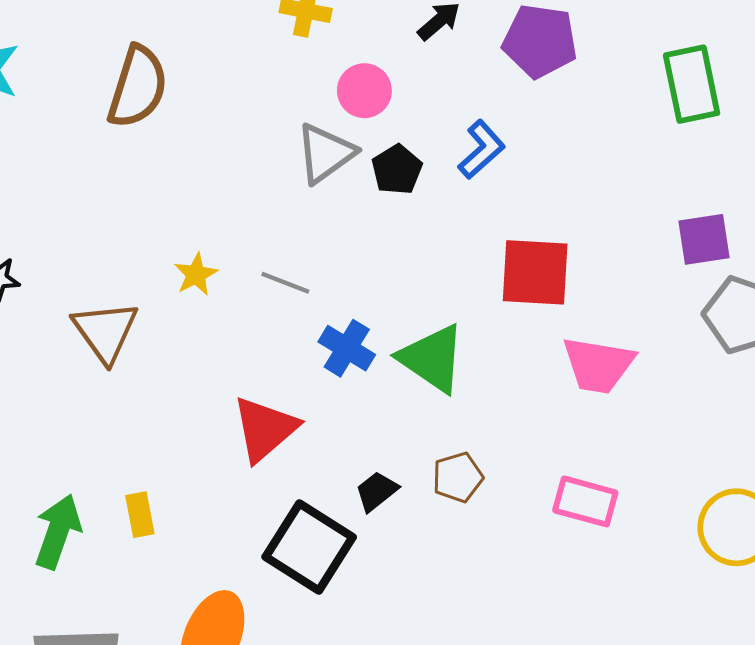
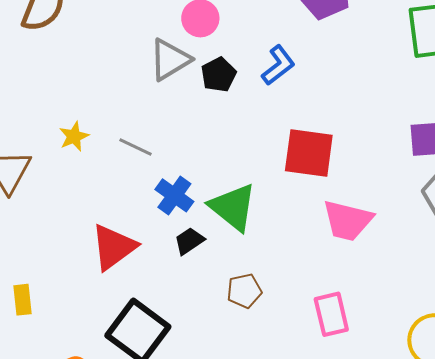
black trapezoid: (377, 491) -> (189, 241), moved
pink rectangle: (585, 501) -> (331, 314), turned 57

